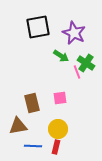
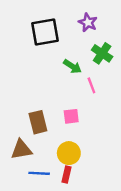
purple star: (74, 33) -> (88, 22), moved, size x0.7
green cross: (86, 63) -> (102, 53), moved

